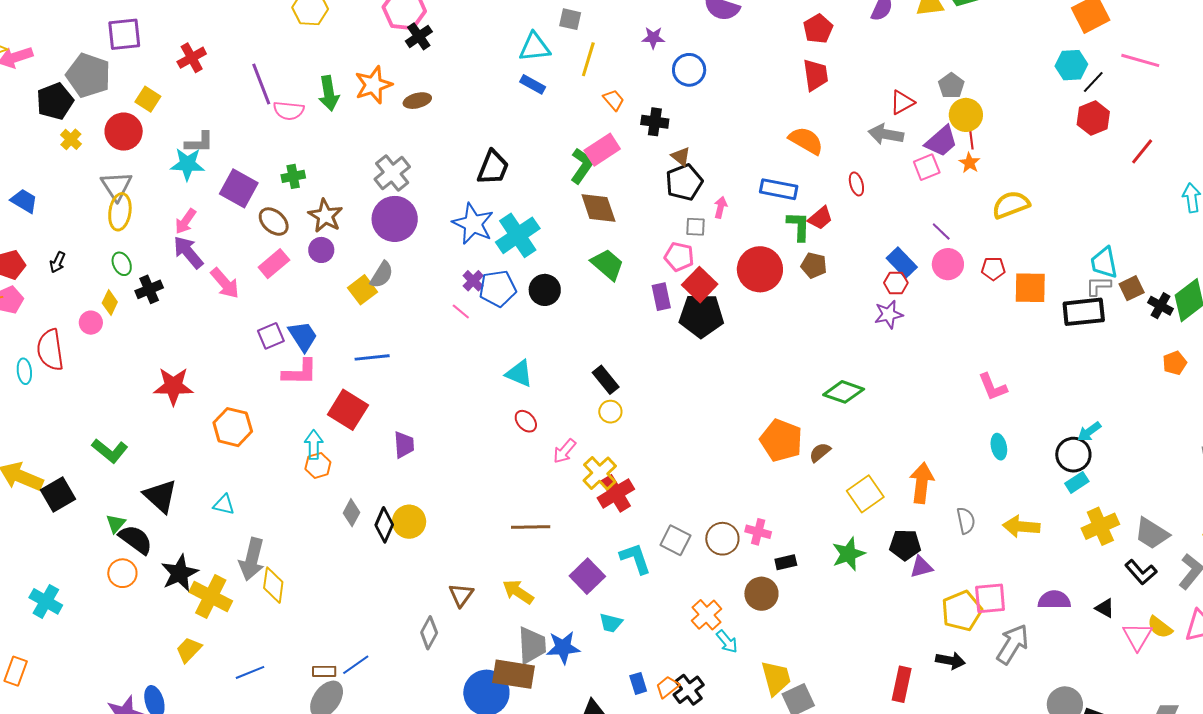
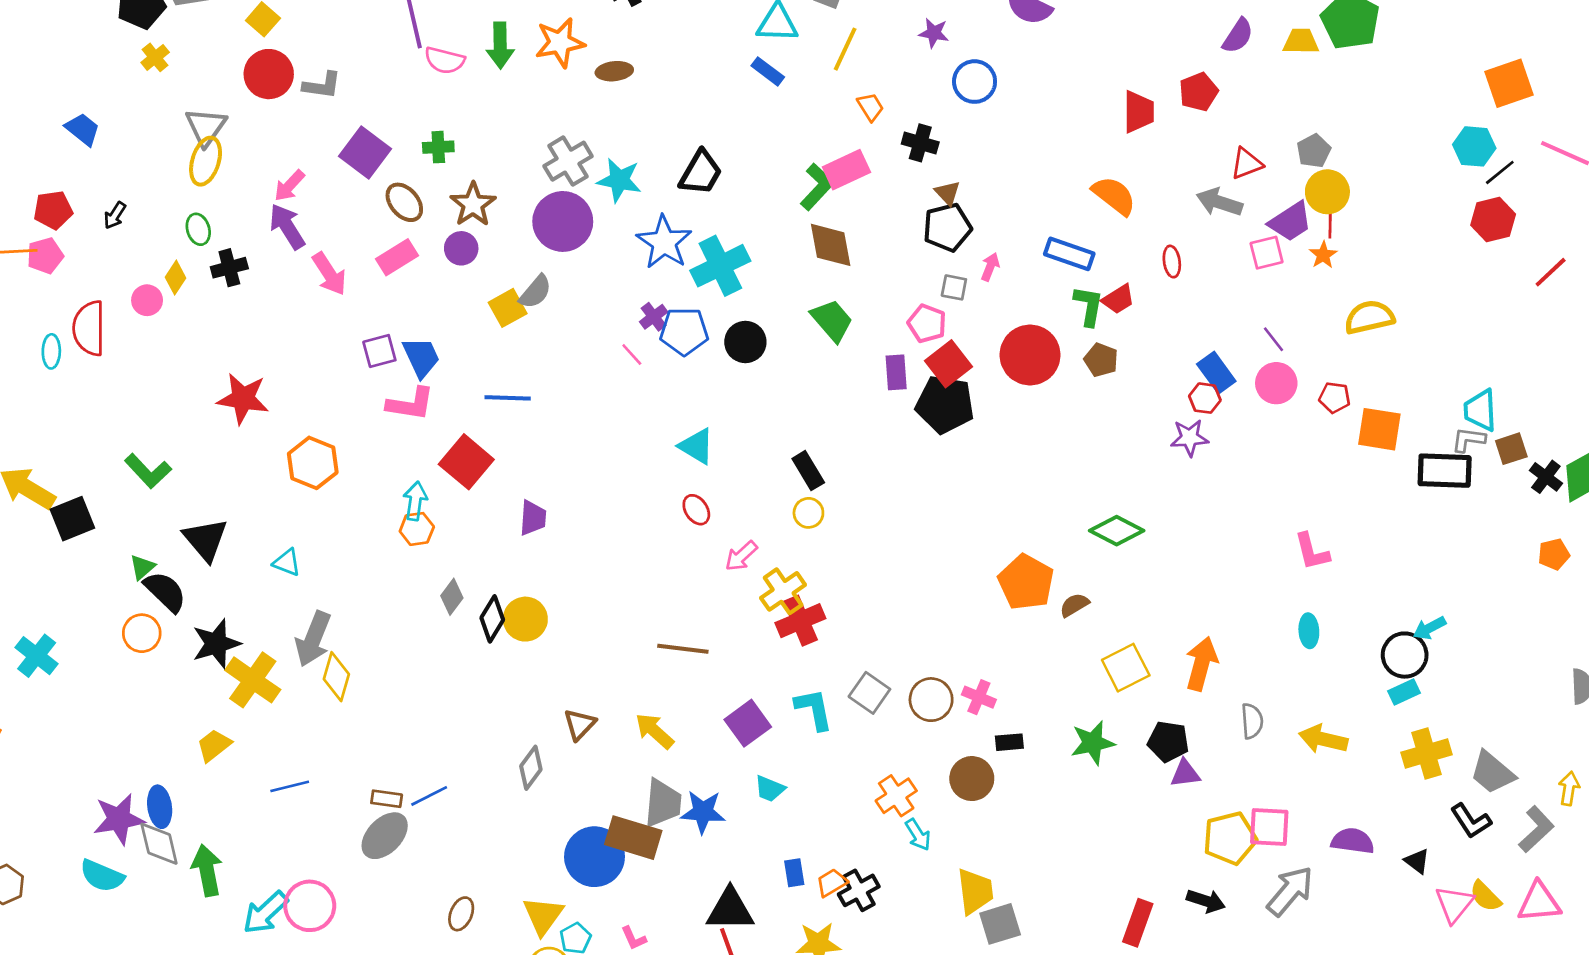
red pentagon: (818, 29) -> (1199, 92), moved
red circle: (124, 132) -> (269, 74), moved
cyan star: (187, 164) -> (619, 180), moved

